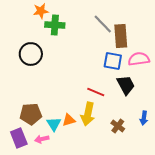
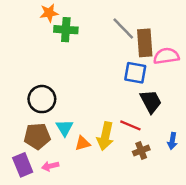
black circle: (31, 54) -> (42, 99), moved
pink semicircle: (139, 59) -> (166, 56), moved
red line: (96, 92) -> (130, 125), moved
cyan triangle: (54, 124) -> (65, 128), moved
brown cross: (118, 126) -> (141, 151), turned 32

